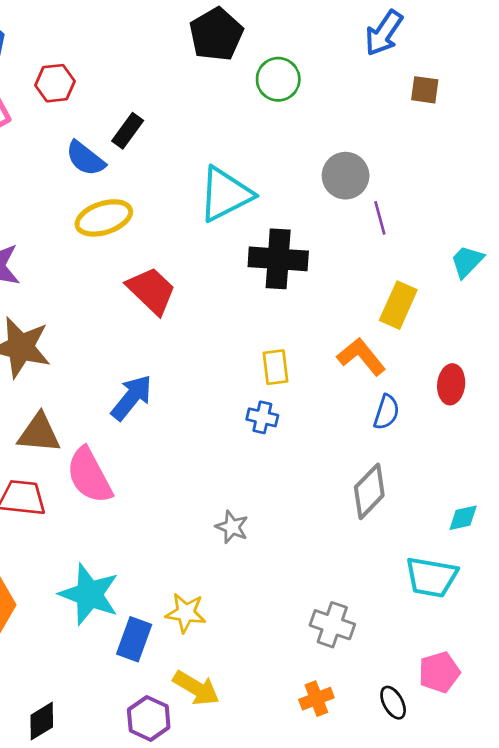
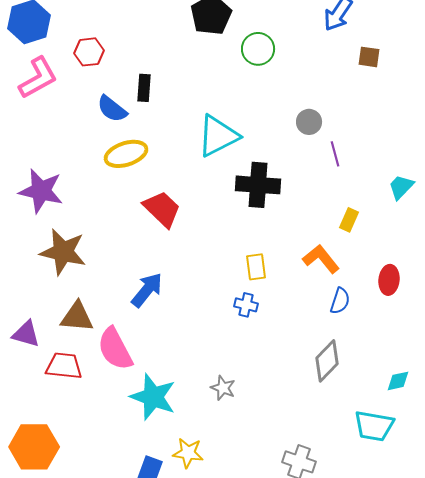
black rectangle: (128, 131) -> (144, 88), turned -32
gray circle: (346, 176) -> (309, 122), size x0.7
yellow rectangle: (398, 305) -> (349, 220), size x0.7
cyan star: (89, 594) -> (153, 397), moved

